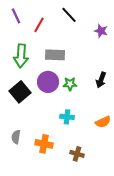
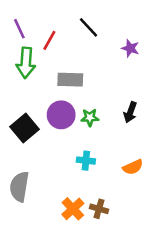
green arrow: (21, 56) -> (26, 63), moved
gray semicircle: (16, 137) -> (19, 187), size x1.6
orange cross: (44, 144) -> (73, 209), moved, turned 36

